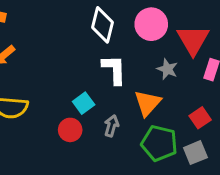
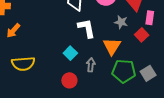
red square: (200, 118) -> (142, 35), moved
red circle: (70, 130) -> (69, 80), moved

